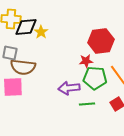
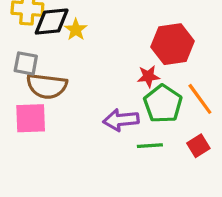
green pentagon: (95, 78) -> (163, 104), turned 30

